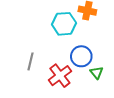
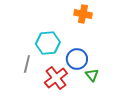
cyan hexagon: (64, 24) -> (48, 43), moved

